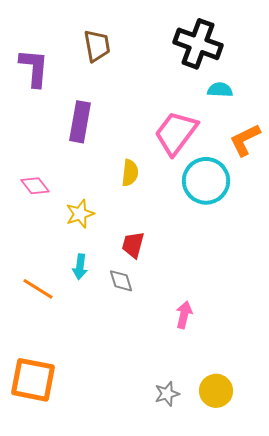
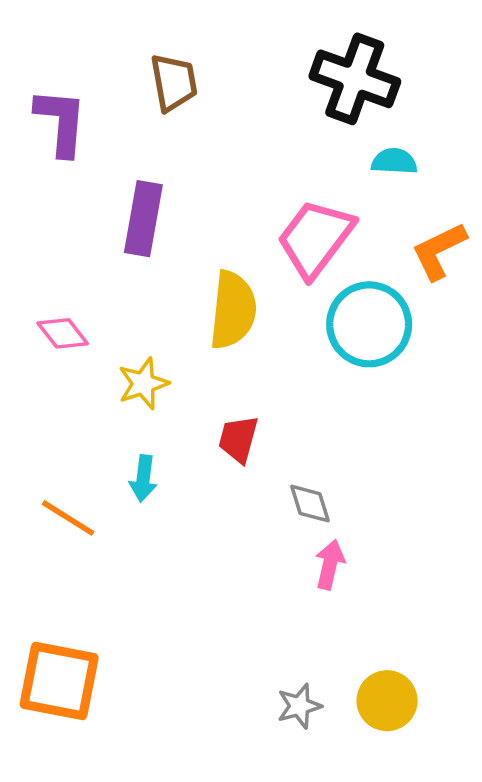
yellow semicircle: (130, 173) -> (233, 310), size x1.6
gray diamond: (121, 281) -> (310, 504), moved

